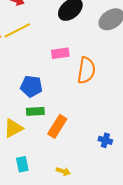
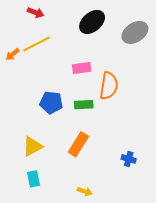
green rectangle: (35, 111) -> (84, 105), moved
cyan rectangle: (22, 164) -> (33, 179), moved

